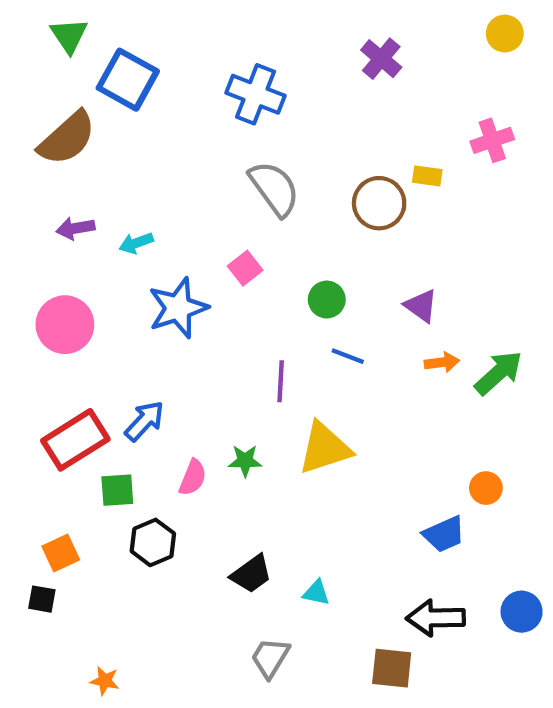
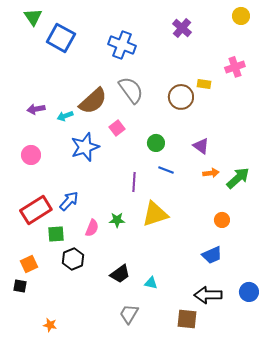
brown semicircle: (67, 138) -> (93, 101), moved
pink circle: (65, 325) -> (31, 155), size x0.7
orange circle: (486, 488) -> (222, 220), moved

